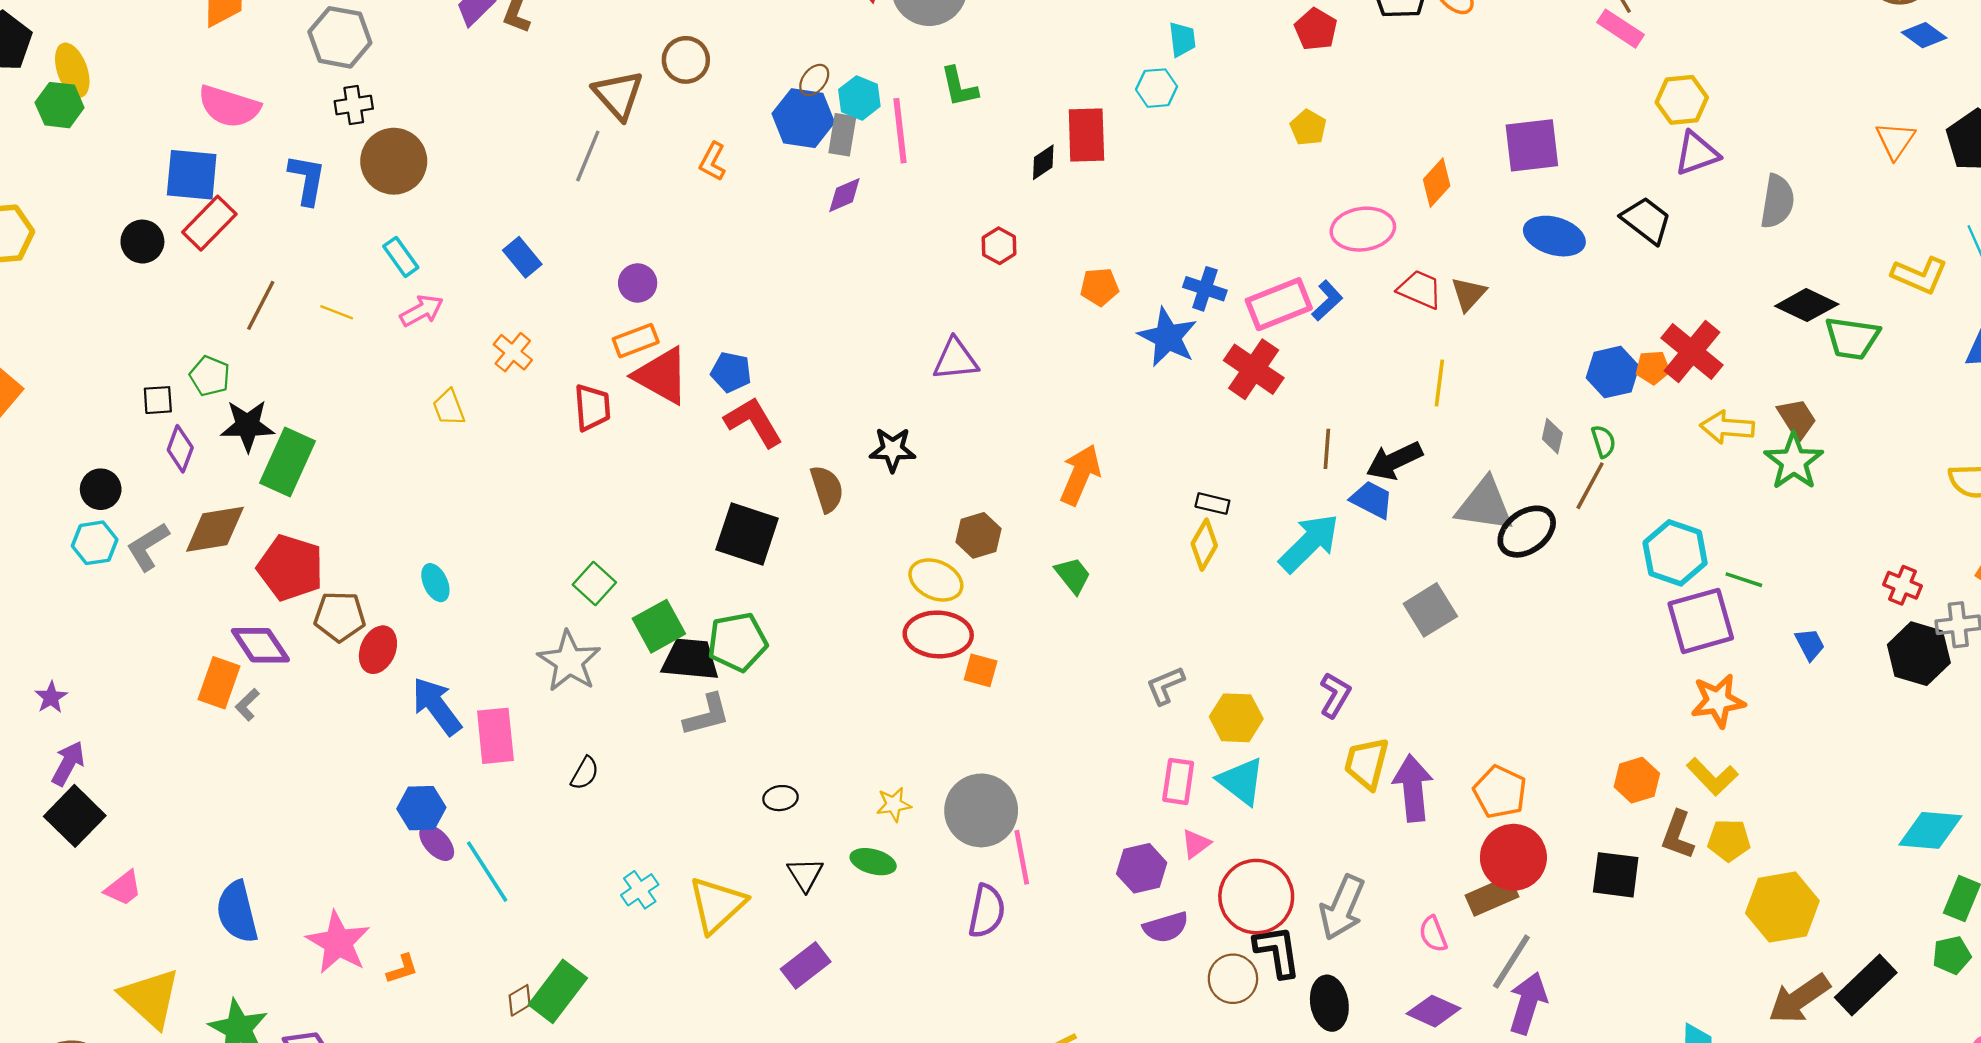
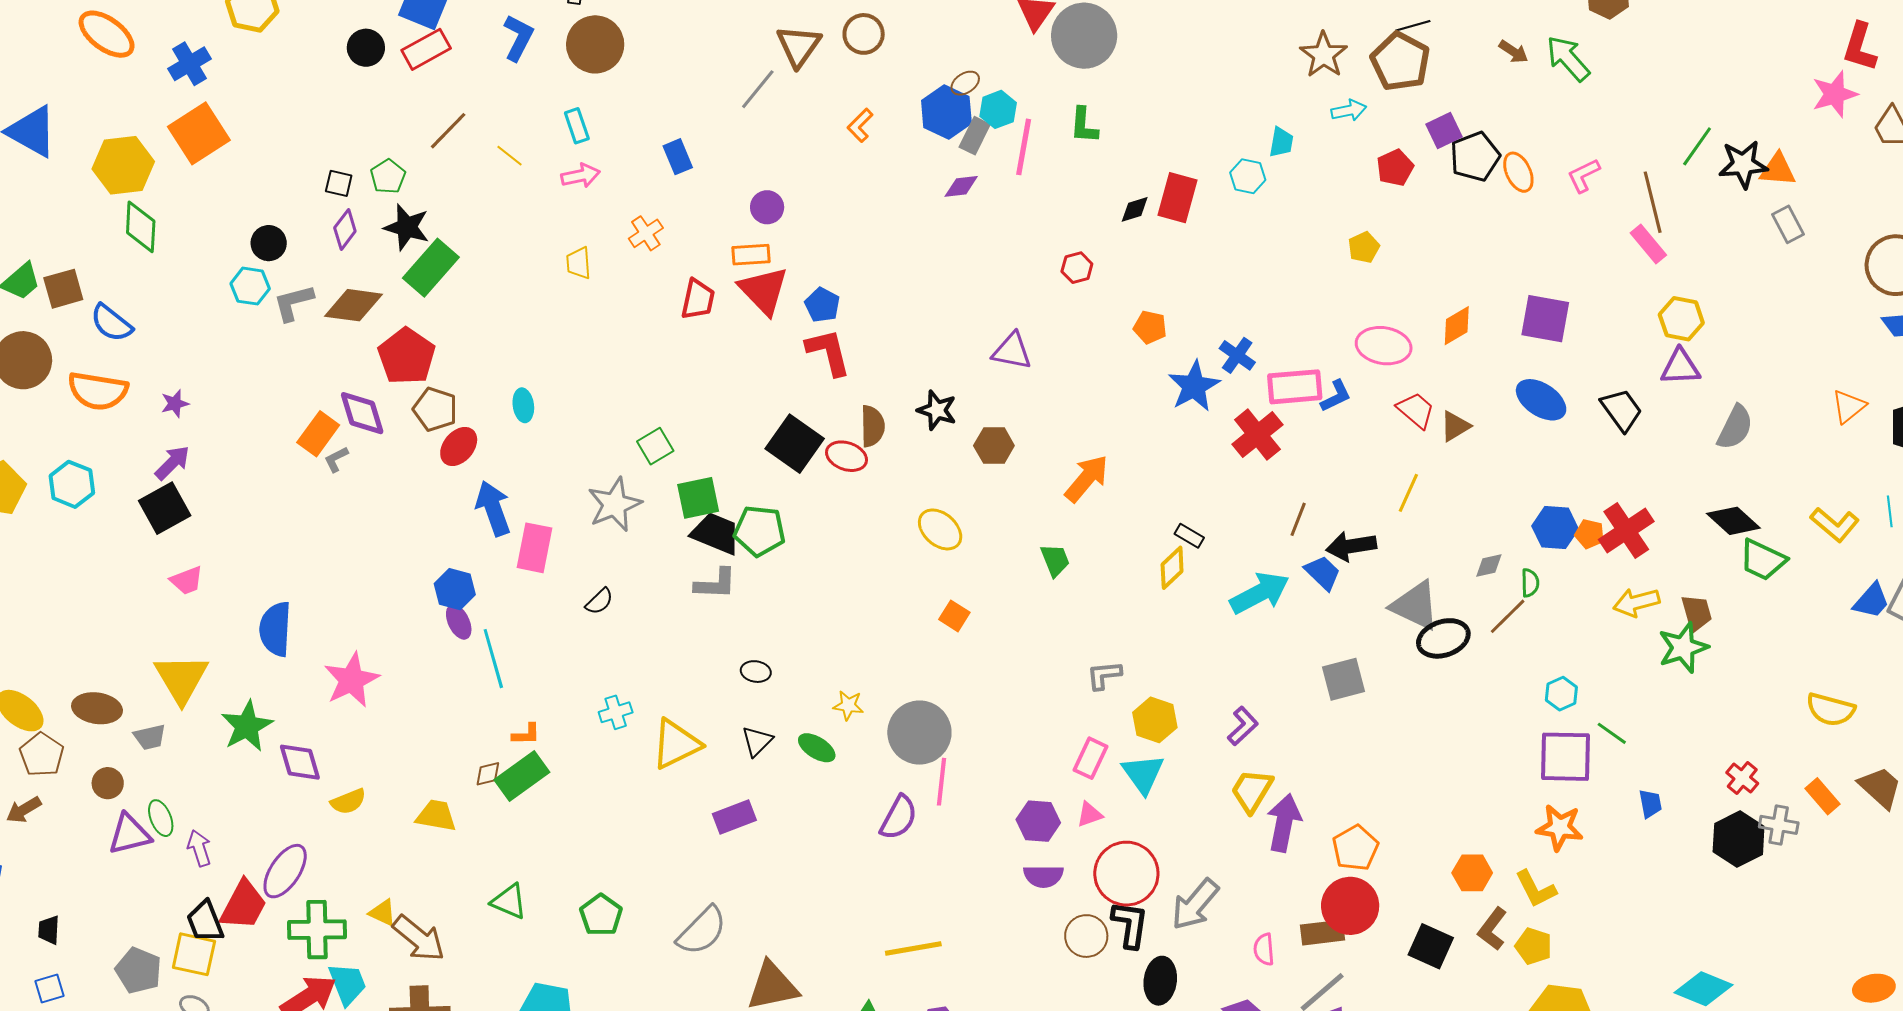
yellow arrow: (1727, 427) -> (1636, 602), turned -36
gray diamond: (1552, 436) -> (1489, 566), turned 48
brown hexagon: (978, 535) -> (994, 446), moved
cyan hexagon: (1675, 553) -> (1561, 694), size x0.6
red ellipse: (938, 634) -> (847, 456), moved, size x0.7
orange L-shape: (402, 969) -> (526, 734), moved

